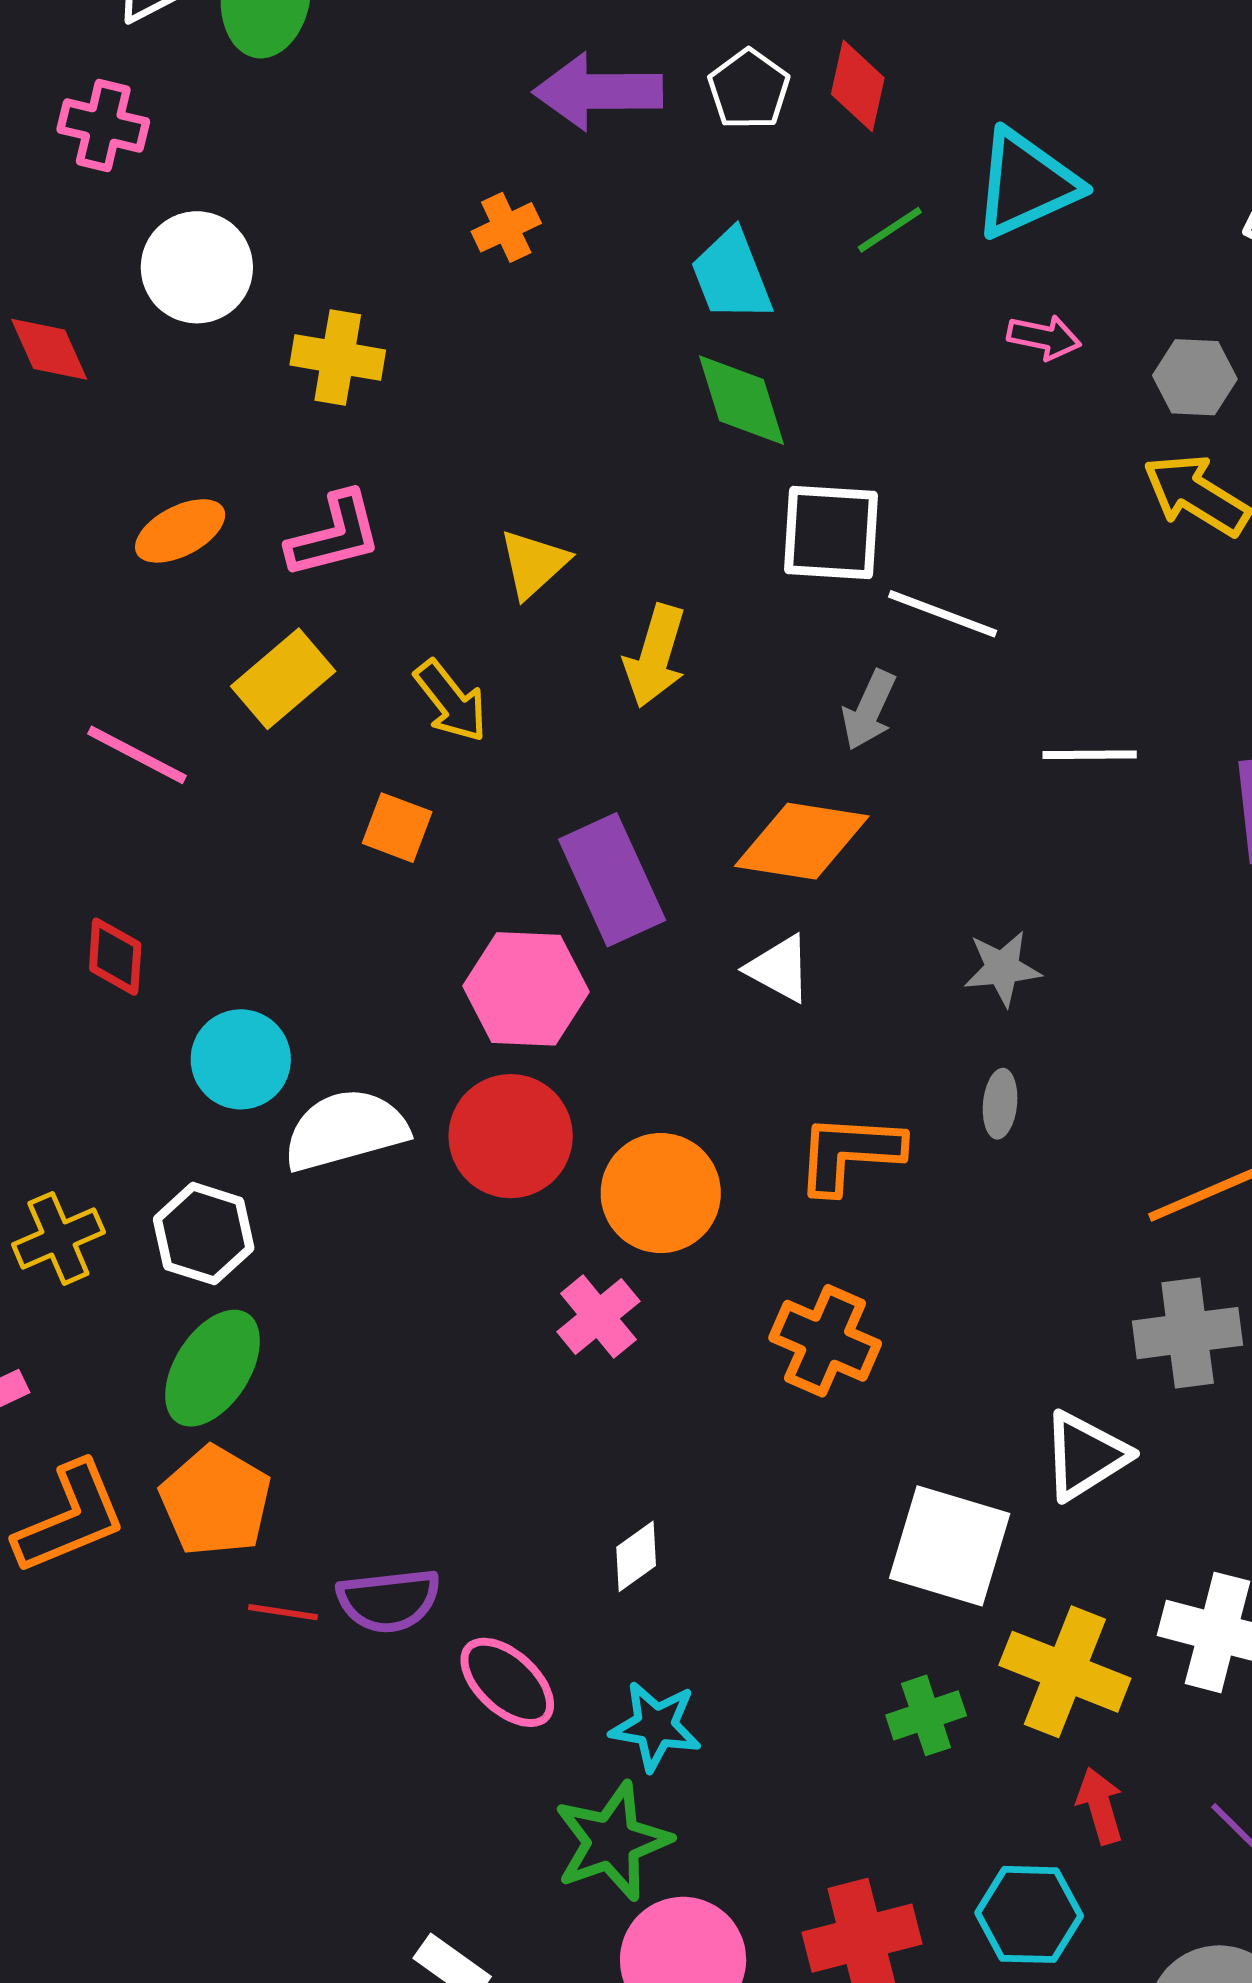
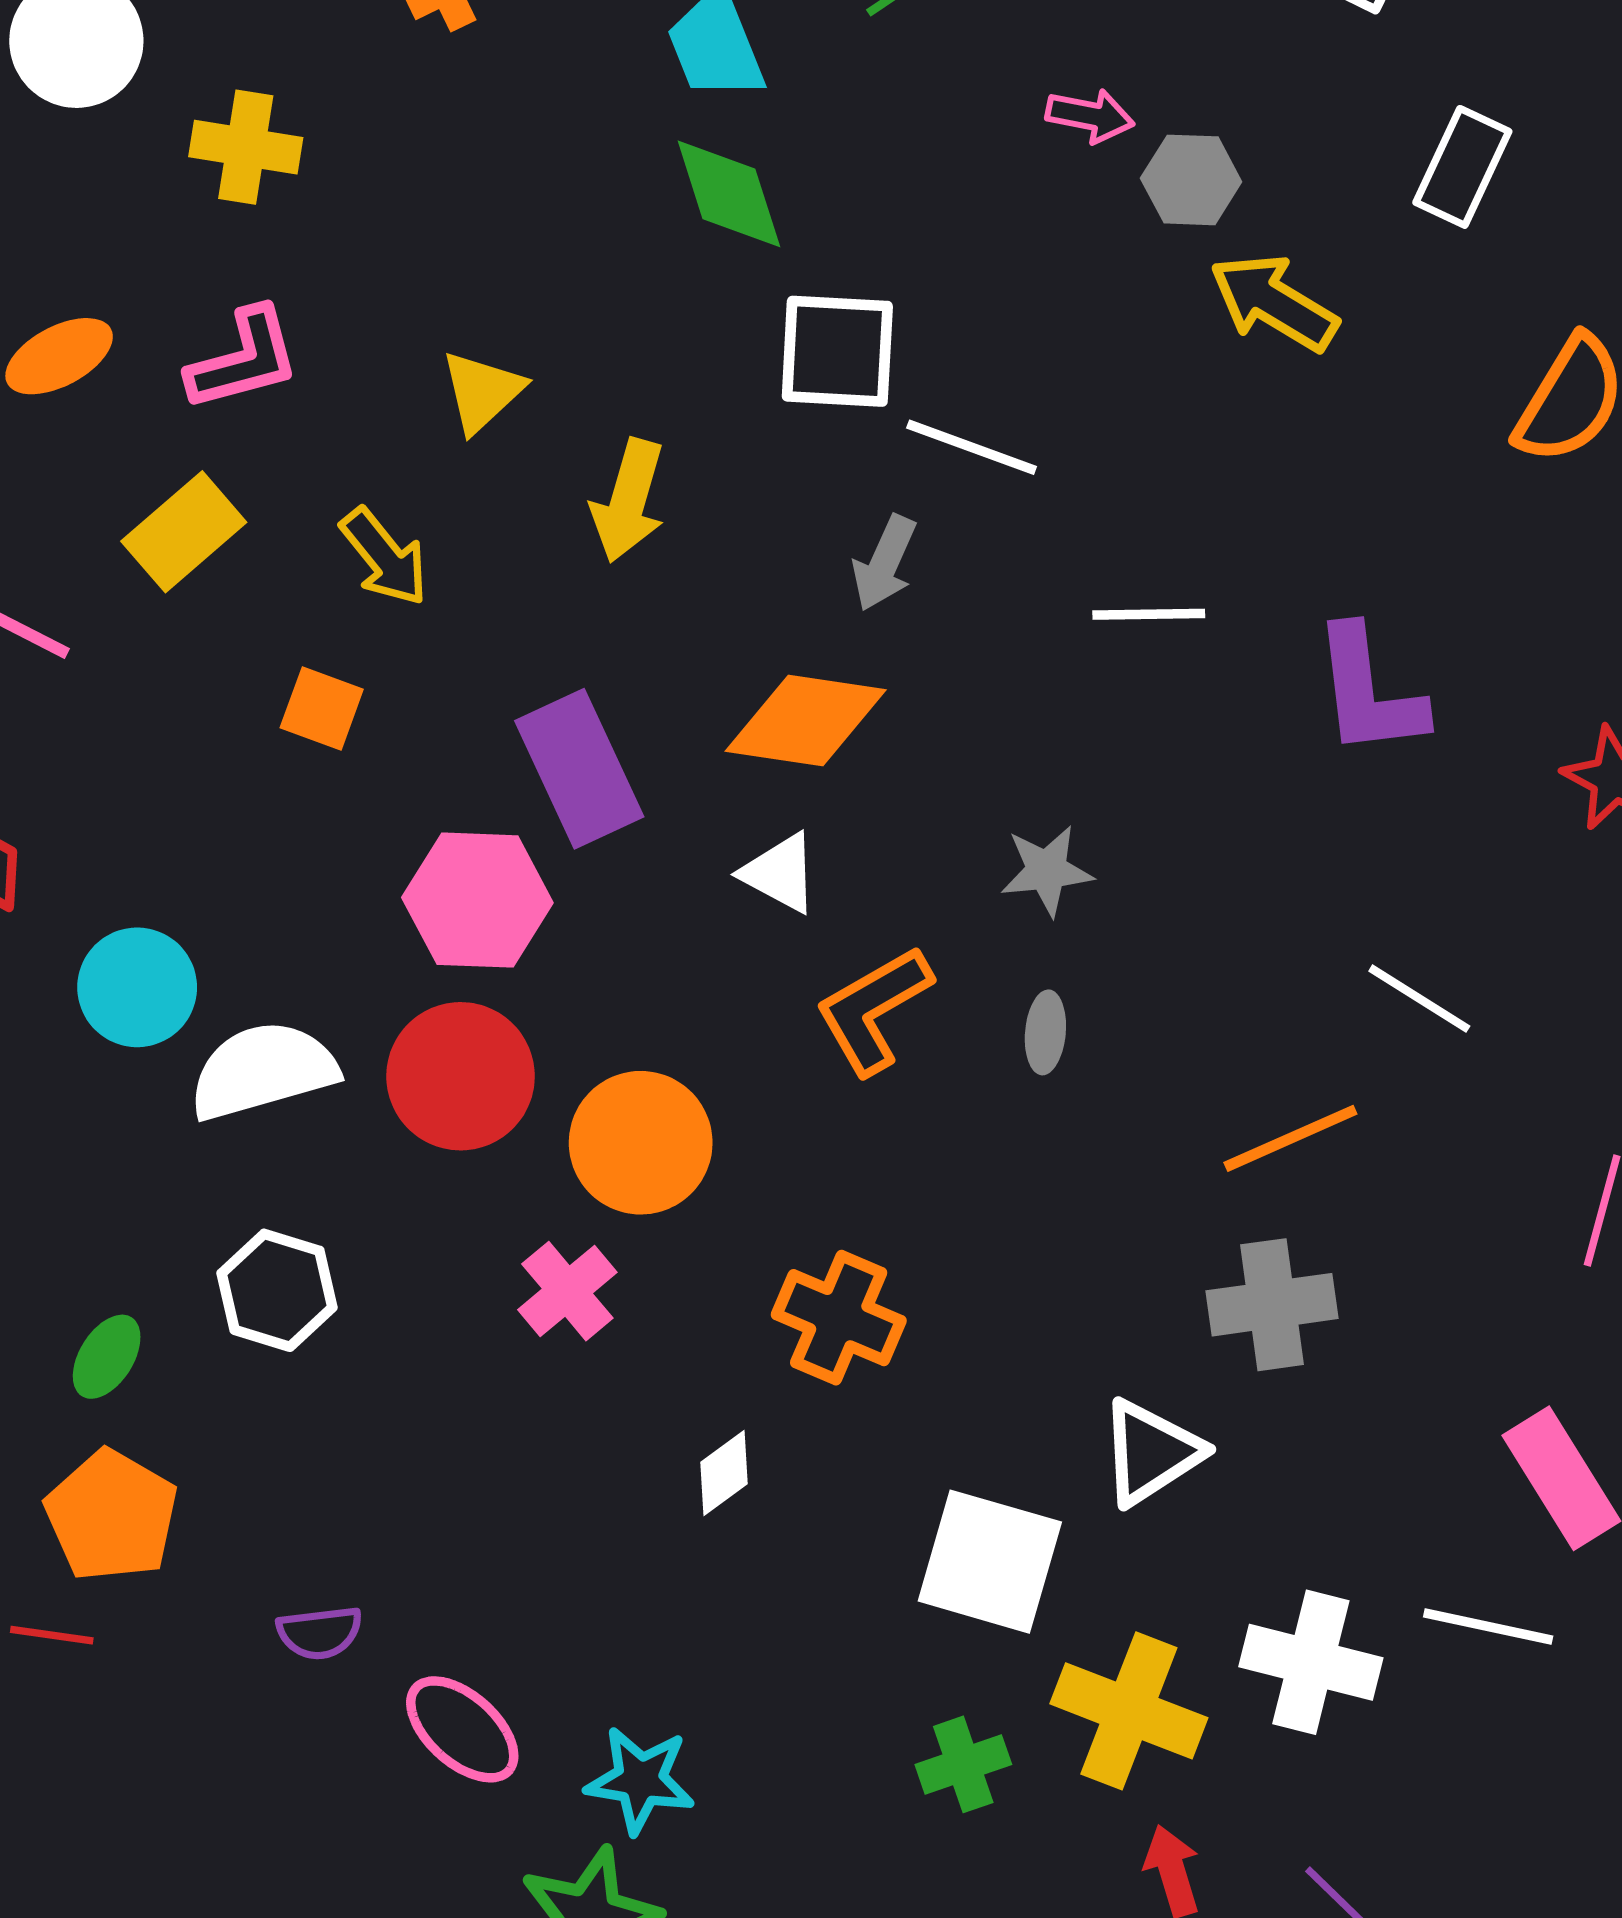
gray hexagon: (1195, 377) -> (1191, 180), moved
orange L-shape: (850, 1153) -> (873, 1010), moved, turned -33
white hexagon: (204, 1234) -> (277, 1290), moved
green ellipse: (213, 1368) -> (107, 1357), size x0.6
white diamond: (636, 1556) -> (724, 1473), moved
purple semicircle: (389, 1600) -> (320, 1633), size x0.7
red line: (283, 1612) -> (52, 1635), moved

